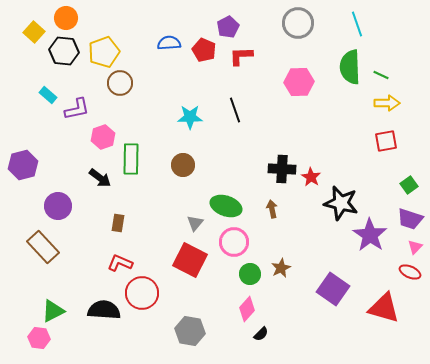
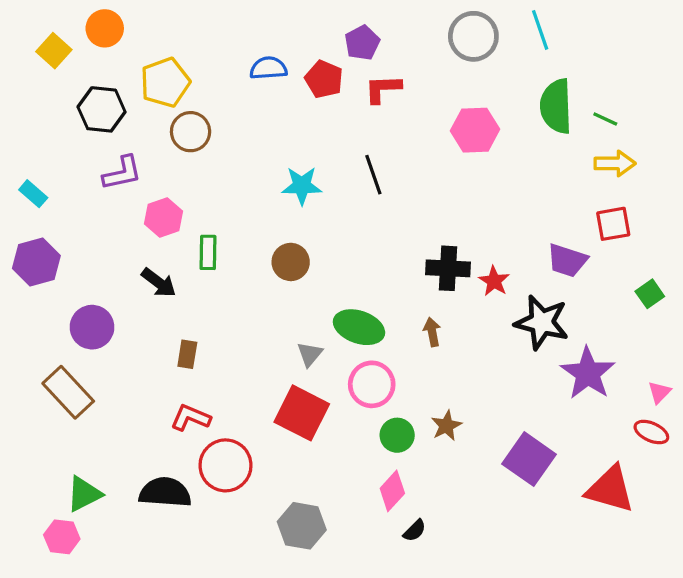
cyan line: (357, 24) -> (540, 30), moved
black hexagon: (64, 51) -> (102, 109), moved
cyan rectangle: (48, 95) -> (33, 194), moved
green rectangle: (131, 159) -> (208, 252), size x0.7
purple trapezoid: (410, 219) -> (567, 260), moved

